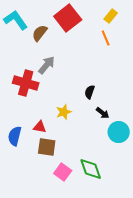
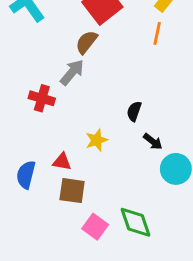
brown semicircle: (40, 33) -> (86, 42), moved
orange line: (106, 38) -> (157, 33), turned 35
red cross: (26, 83) -> (42, 98), size x0.7

